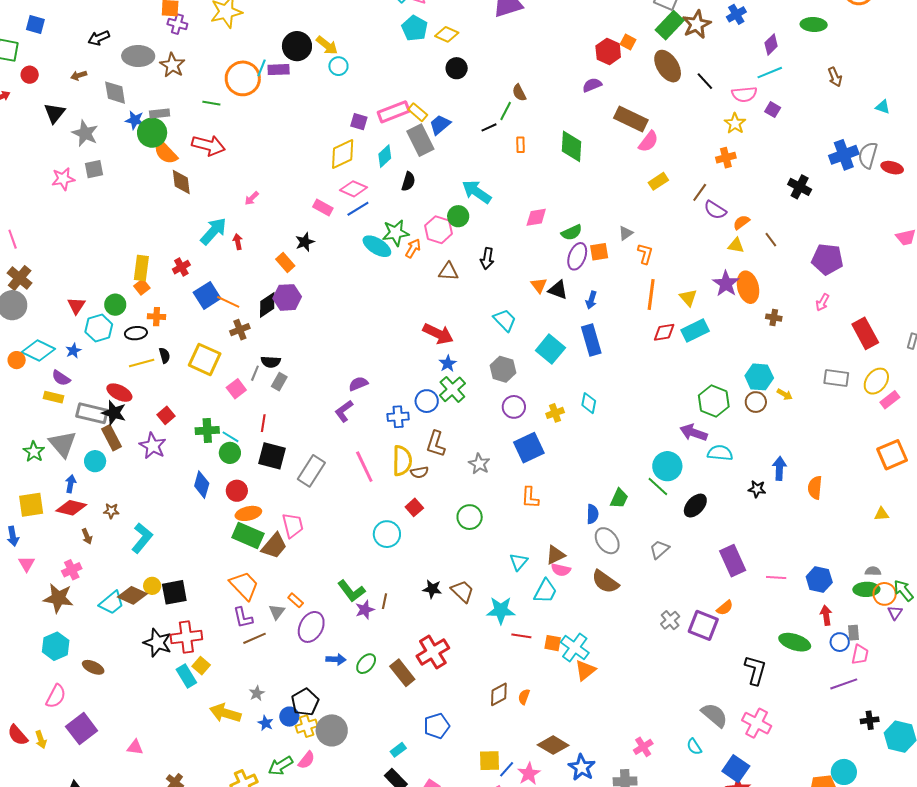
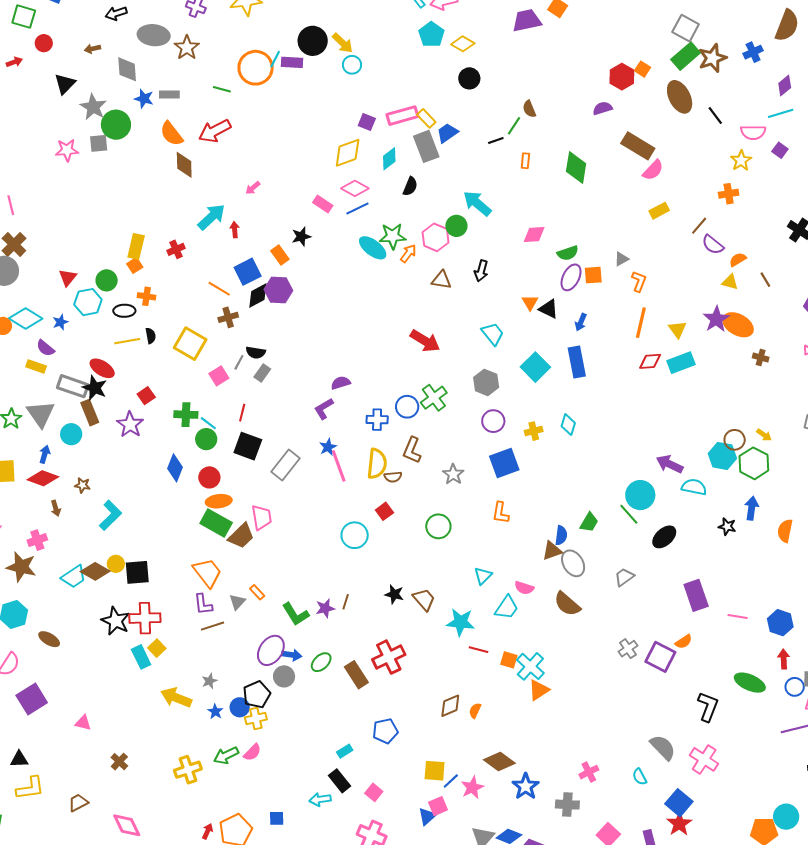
green circle: (152, 133) -> (116, 125), moved
red arrow: (208, 145) -> (215, 131), turned 132
orange ellipse: (748, 287) -> (738, 325), turned -52
blue square: (207, 295) -> (248, 272), moved
blue star: (448, 364) -> (328, 447), moved
cyan hexagon: (759, 377) -> (722, 456), moved
green hexagon: (714, 401) -> (754, 463), moved
brown triangle: (555, 555) -> (552, 551), moved
green L-shape: (351, 591) -> (296, 614), moved
purple ellipse: (311, 627) -> (271, 650), moved
gray circle: (332, 730) -> (284, 676), moved, size x0.7

